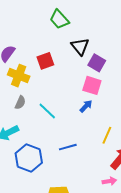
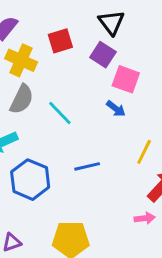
purple square: (97, 63) -> (103, 55), moved
gray semicircle: (20, 103) -> (22, 99), size x1.5
blue arrow: (86, 106) -> (116, 109), turned 80

